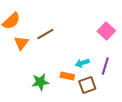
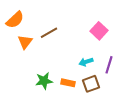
pink square: (106, 31) -> (99, 31), moved
orange rectangle: (67, 76) -> (68, 83), moved

